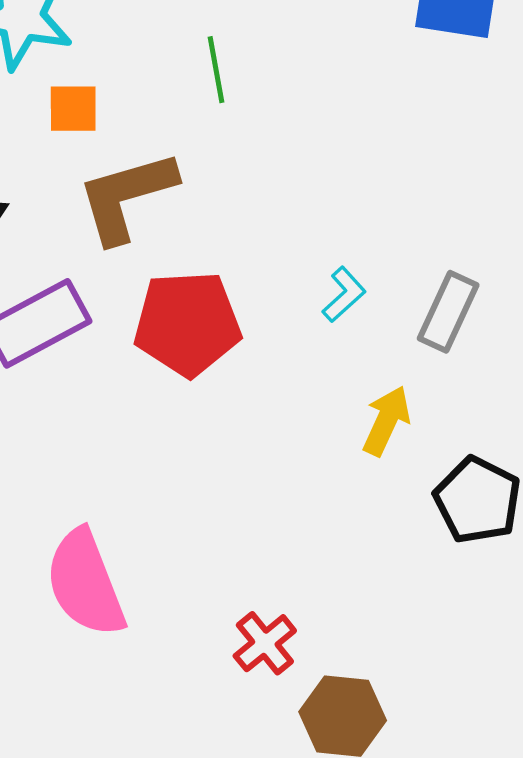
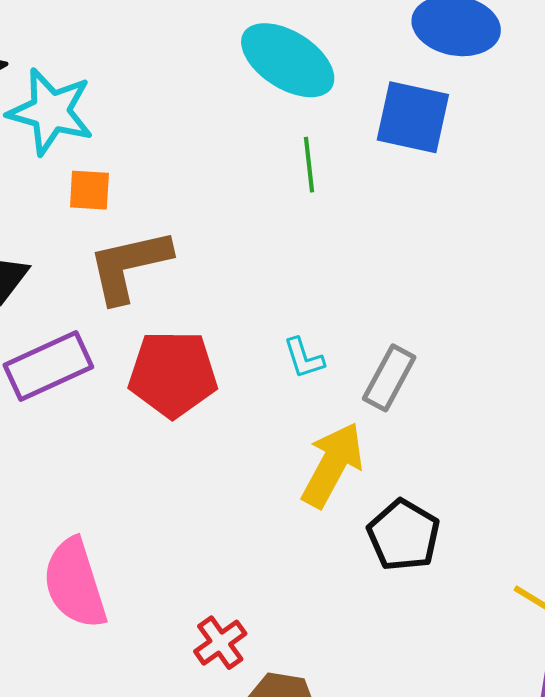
green line: (216, 70) -> (309, 165), moved
cyan L-shape: (344, 294) -> (304, 358), turned 111
yellow arrow: (386, 421) -> (332, 465), size x1.5

